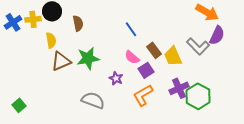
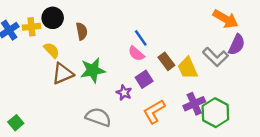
yellow semicircle: (51, 40) -> (52, 50), turned -35
pink semicircle: (132, 57) -> (136, 54), moved
purple square: (146, 70) -> (144, 79), moved

